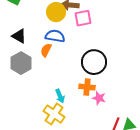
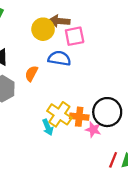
blue semicircle: (55, 36) -> (59, 58), moved
black circle: (94, 62) -> (107, 112), moved
yellow cross: (54, 114) -> (59, 114), moved

